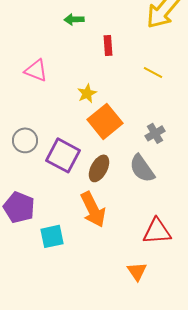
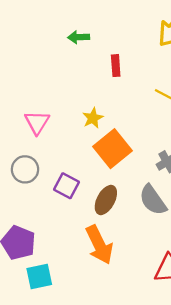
pink triangle: (36, 70) -> (37, 122), moved, turned 40
purple square: (63, 155) -> (67, 186), size x0.7
cyan square: (52, 236) -> (39, 276), moved

